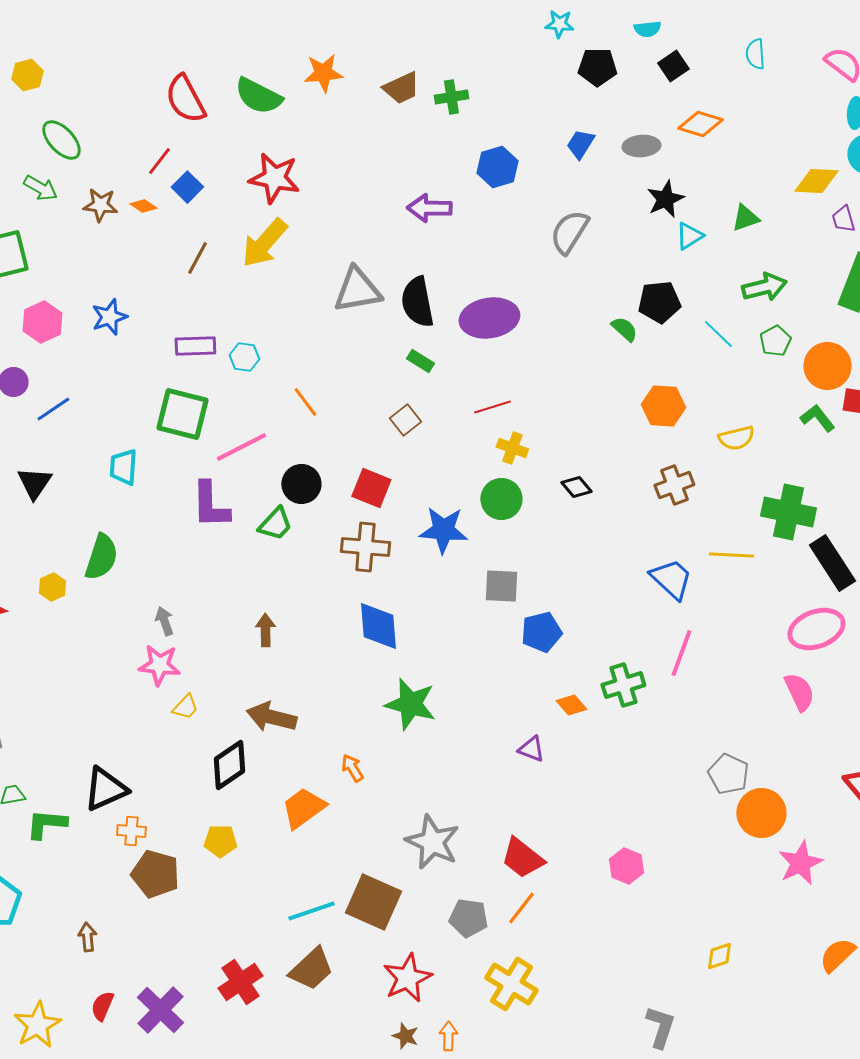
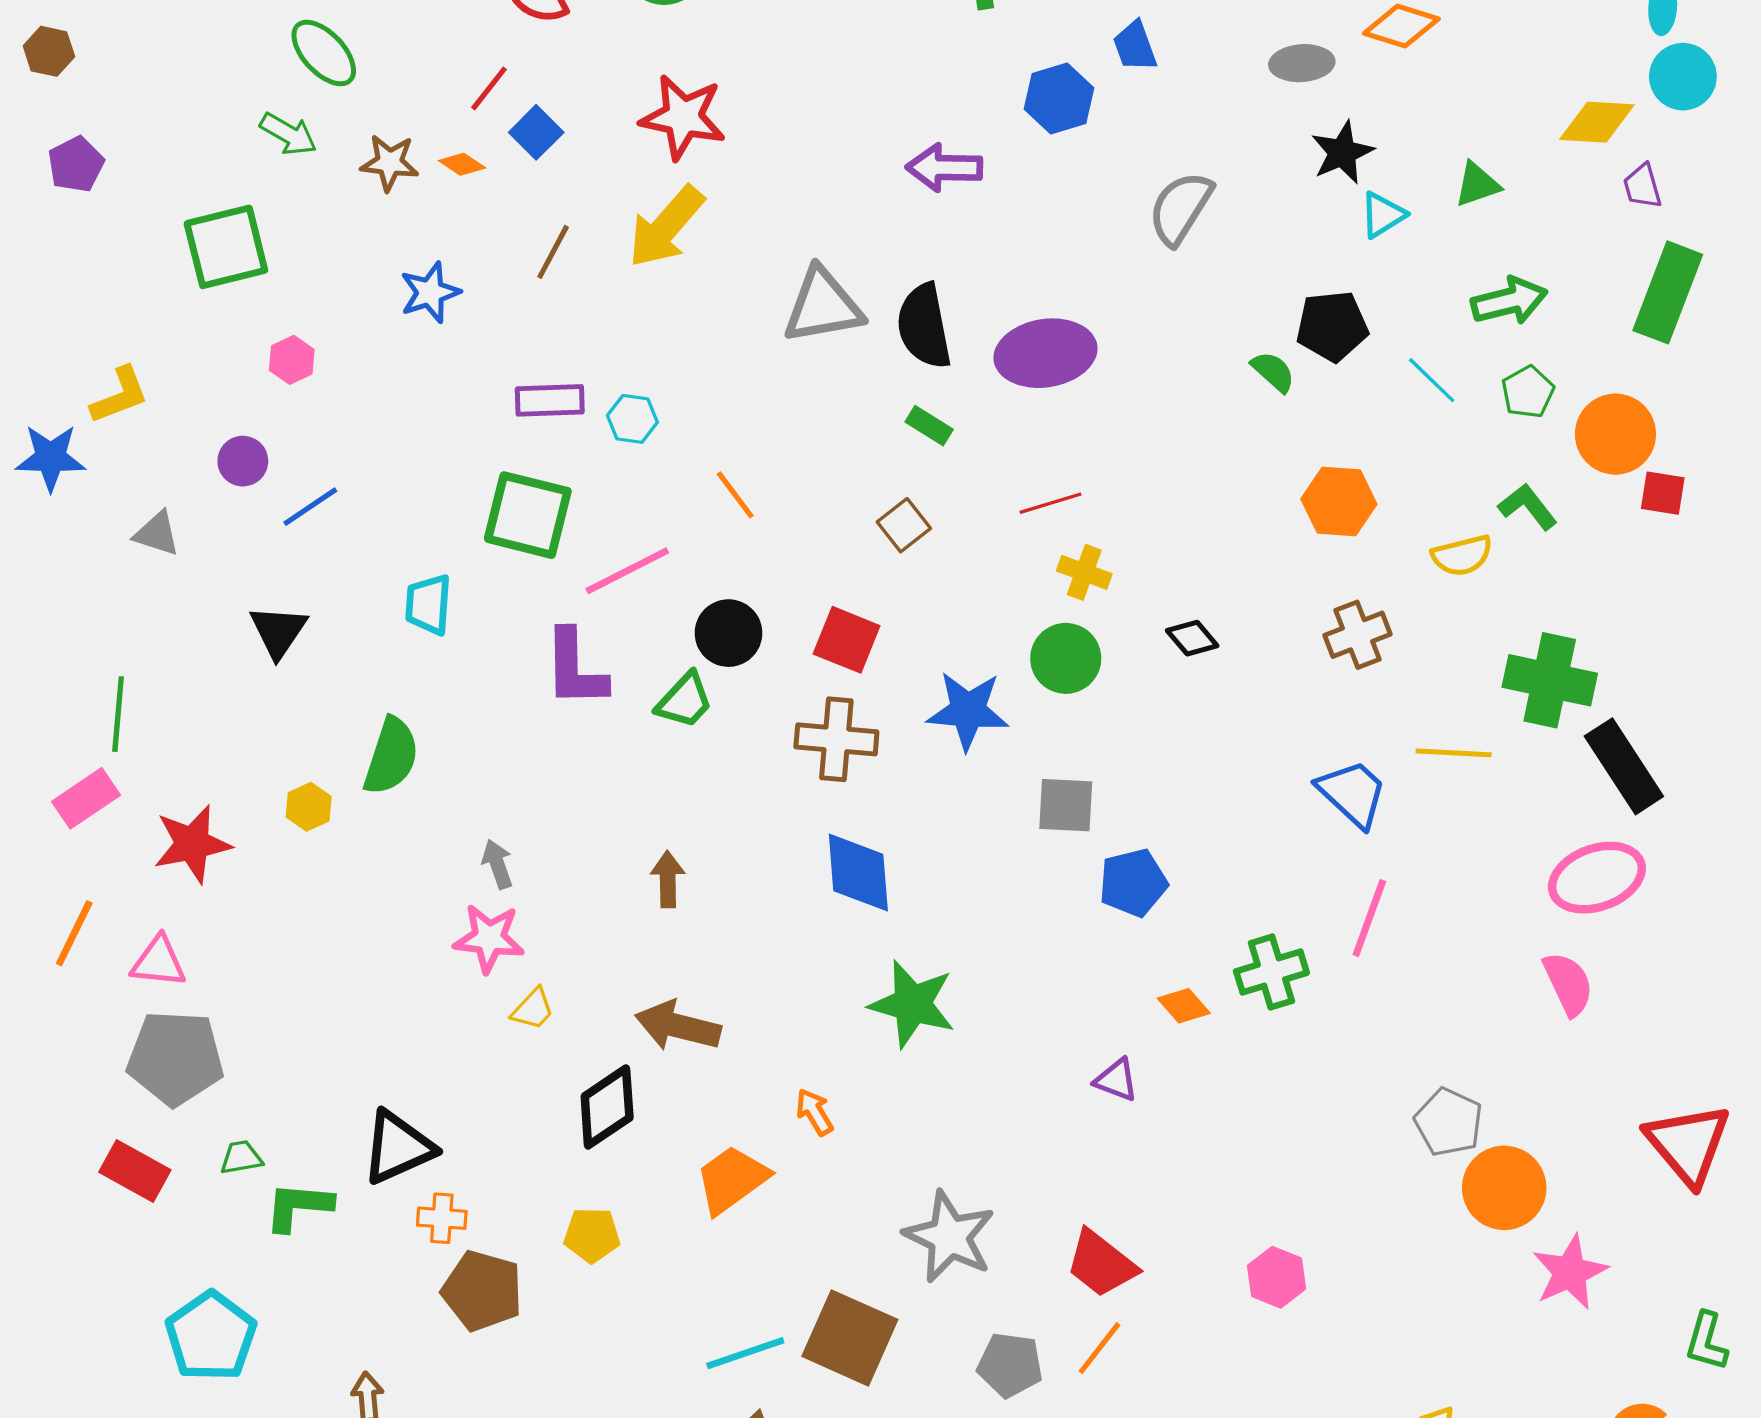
blue trapezoid: (580, 144) -> (1135, 46), moved, turned -52
blue star: (109, 317) -> (430, 292), moved
pink hexagon: (42, 322) -> (292, 360), size x0.7
green L-shape: (817, 418) -> (1528, 507), moved

